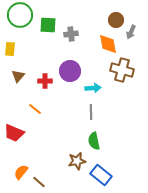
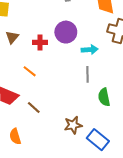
green semicircle: (94, 141) -> (104, 97), moved
orange semicircle: (21, 172) -> (15, 136), turned -56
brown line: (39, 182) -> (34, 108), moved

